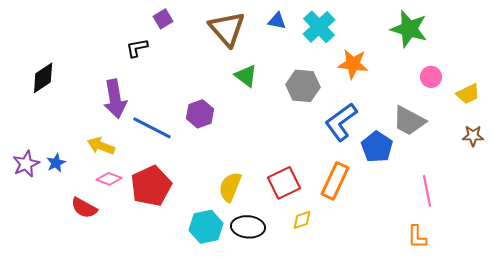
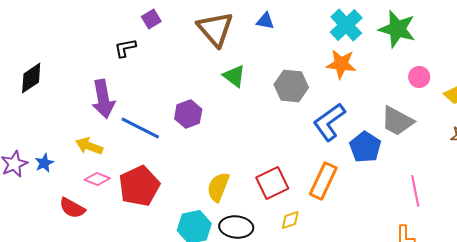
cyan cross: (319, 27) -> (346, 25), moved

